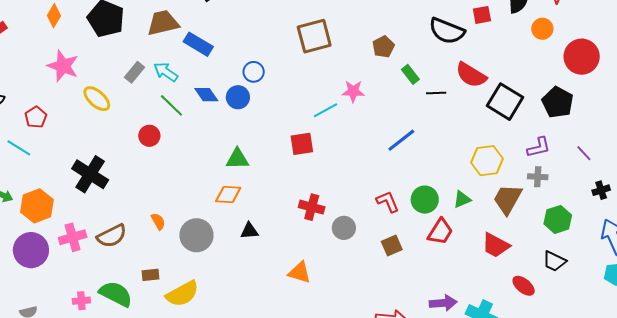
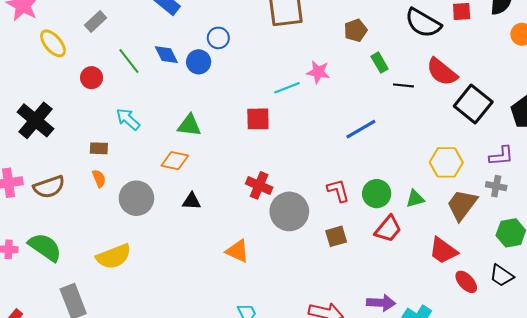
cyan arrow: (166, 72) -> (128, 119), moved
red circle: (149, 136) -> (92, 78), moved
gray circle: (344, 228) -> (289, 211), size x1.6
brown rectangle: (151, 275) -> (99, 148), moved
red ellipse: (524, 286) -> (466, 282), moved

